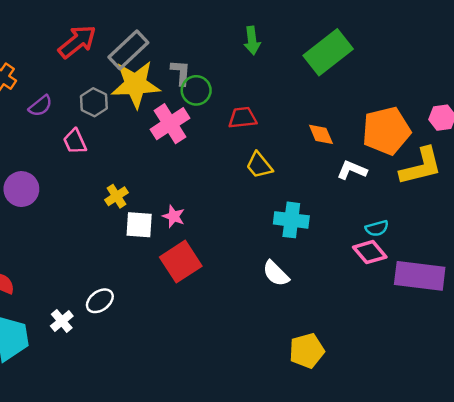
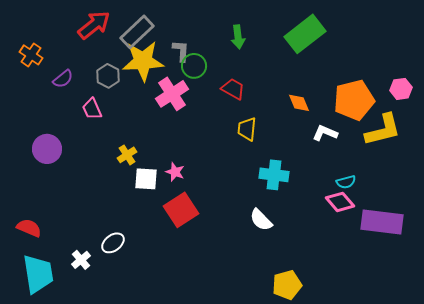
green arrow: (252, 40) -> (238, 37), moved
red trapezoid: (243, 118) -> (233, 89), turned 35
yellow trapezoid: (259, 165) -> (247, 129), turned 45

